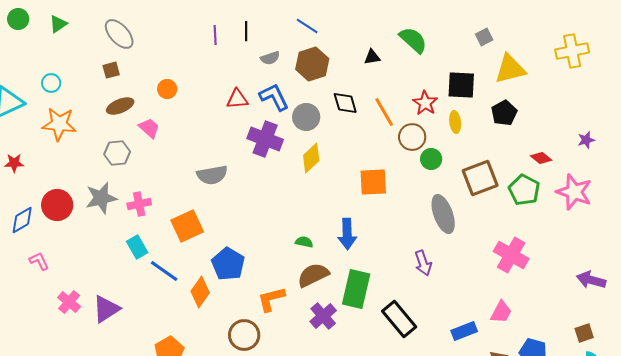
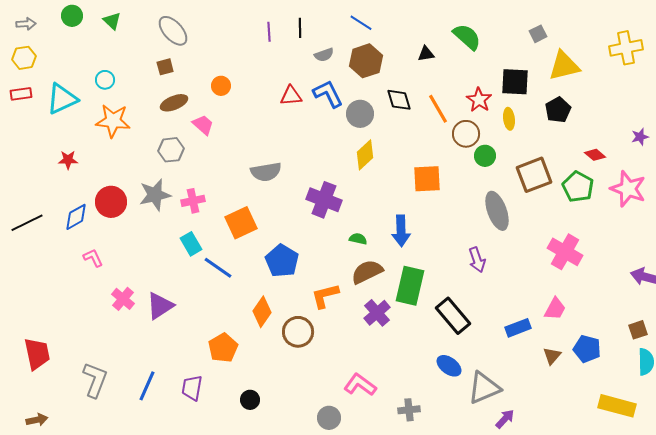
green triangle: (58, 24) -> (112, 21), turned -42
purple cross: (265, 139) -> (324, 200), moved
orange diamond: (200, 292) -> (262, 312), moved

